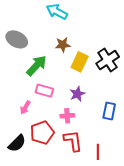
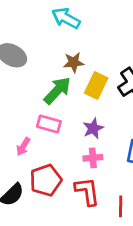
green arrow: (37, 66) -> (57, 91), moved
pink cross: (67, 116) -> (93, 158), moved

